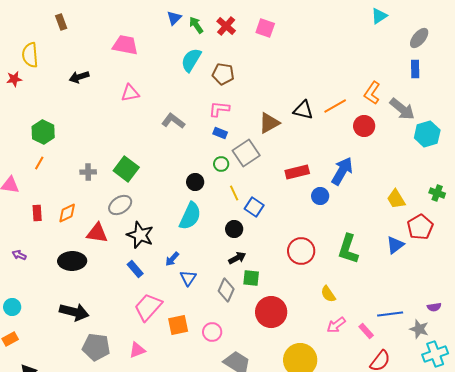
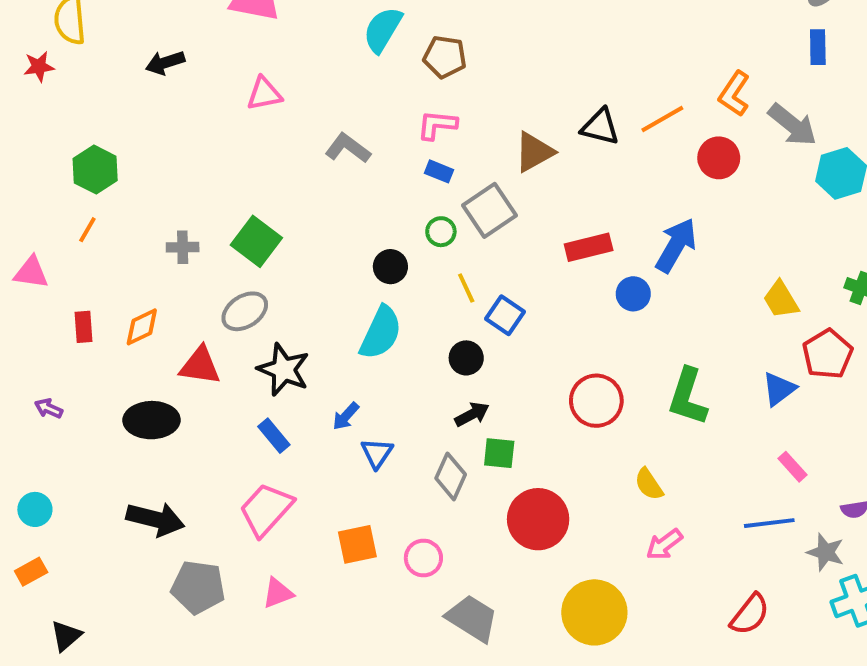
pink trapezoid: (148, 307) -> (266, 509), moved
pink rectangle: (366, 331) -> (793, 467), moved

